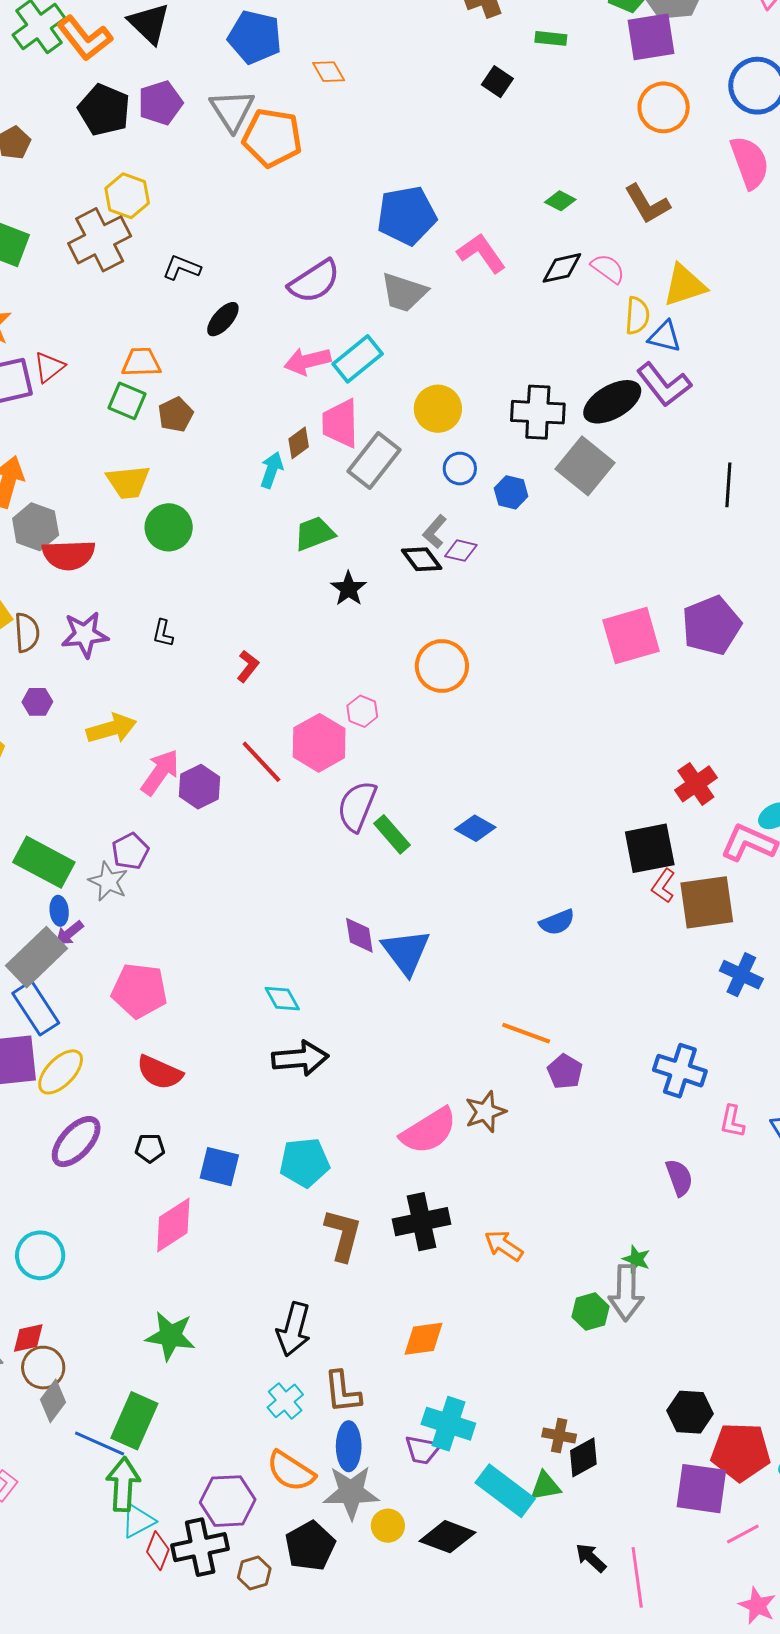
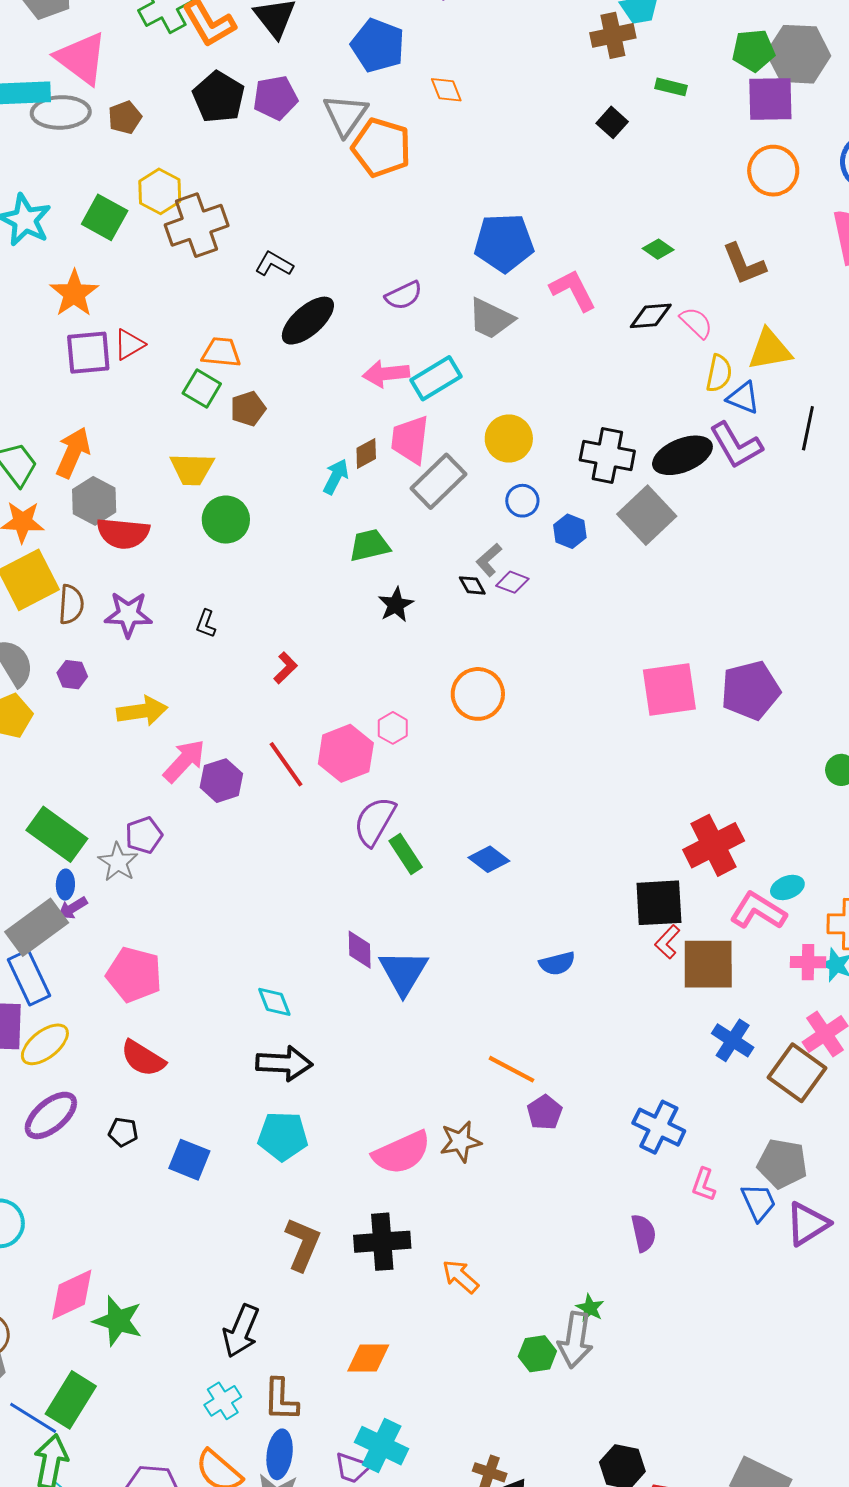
yellow hexagon: (127, 196) -> (160, 191), moved
purple semicircle: (314, 281) -> (404, 296), size x0.7
black ellipse: (223, 319) -> (308, 321), size x1.5
black line: (728, 485) -> (808, 428), moved
black diamond: (422, 559) -> (472, 585), size x0.7
red cross: (696, 784) -> (714, 845), size x1.4
cyan pentagon: (305, 1163) -> (283, 1136), moved
pink diamond: (173, 1225) -> (72, 1295), moved

